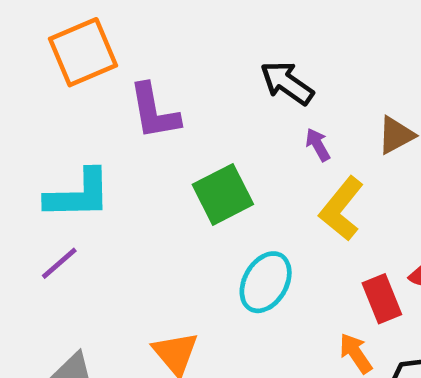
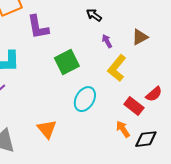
black arrow: (287, 83) -> (94, 15), size x0.7
red rectangle: (382, 299) -> (134, 106), turned -30

